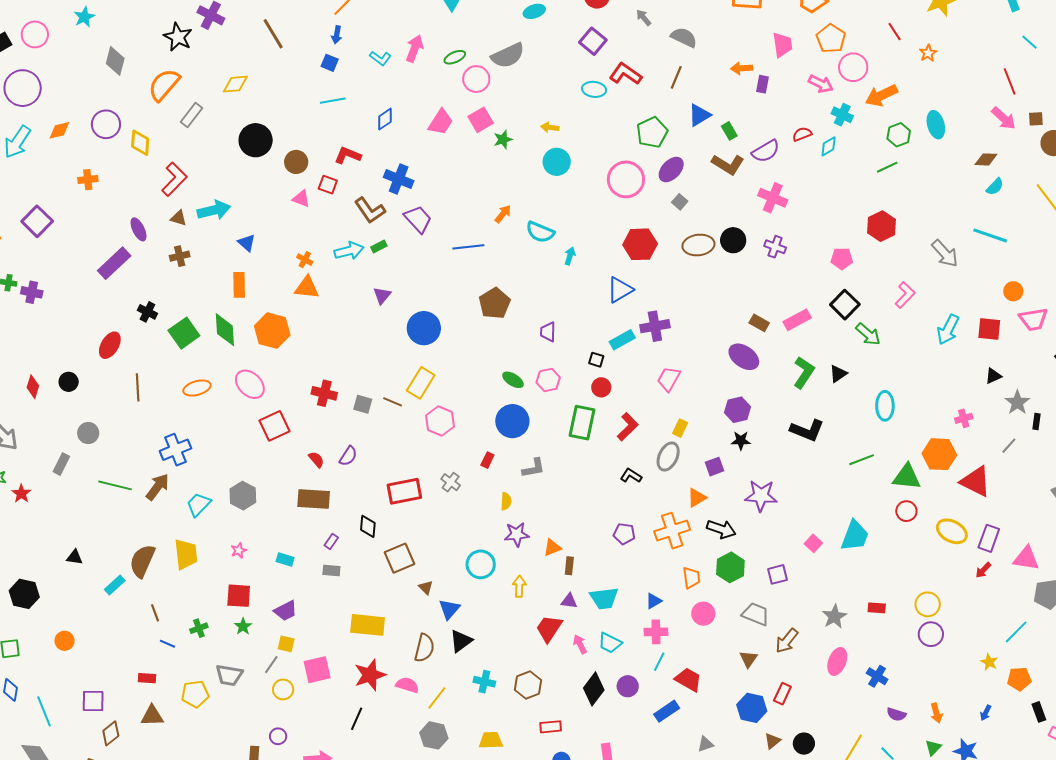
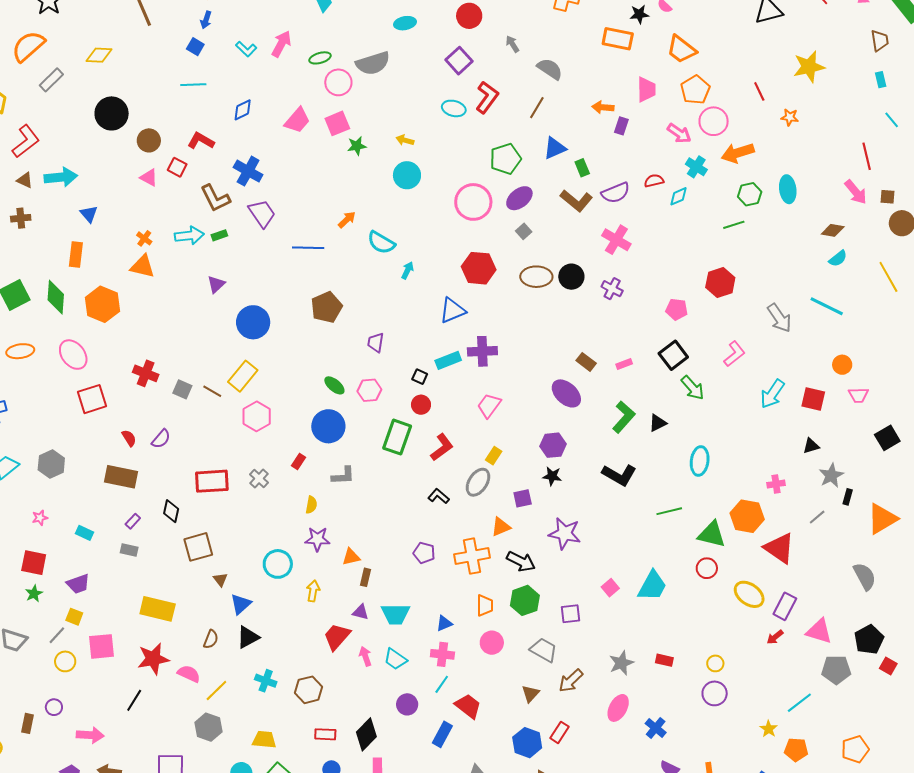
orange star: (928, 53) -> (790, 117), turned 30
red L-shape: (626, 74) -> (487, 97), turned 84
pink trapezoid: (1033, 319) -> (858, 395), size x0.7
pink rectangle: (797, 320) -> (624, 364), size x0.6
yellow circle: (928, 604) -> (715, 663), size x0.7
brown semicircle: (424, 648) -> (211, 639), size x0.7
black diamond: (594, 689) -> (366, 734), moved
blue rectangle: (667, 711) -> (442, 734), turned -35

